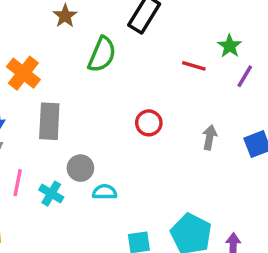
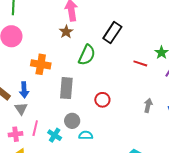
orange cross: (23, 73) -> (41, 64), turned -30
gray rectangle: (49, 121) -> (66, 88), moved
red circle: (149, 123) -> (102, 100), moved

